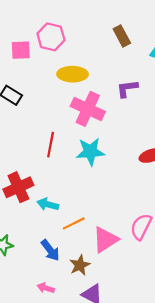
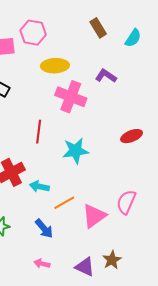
purple L-shape: (127, 89) -> (106, 76), turned 45
cyan star: (90, 152) -> (75, 151), moved
brown star: (80, 265) -> (112, 260), moved

